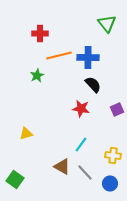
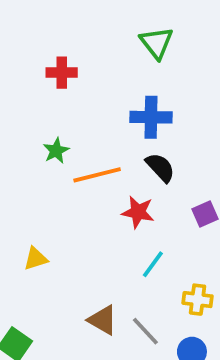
green triangle: (107, 24) -> (157, 43), moved
orange line: (59, 56) -> (97, 175), moved
cyan line: (81, 144) -> (153, 264), moved

